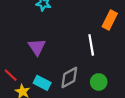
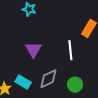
purple triangle: (37, 47) -> (33, 50), moved

